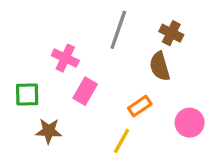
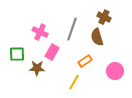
gray line: (118, 30) -> (72, 29), moved
brown star: (49, 131) -> (37, 68), moved

